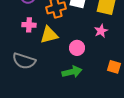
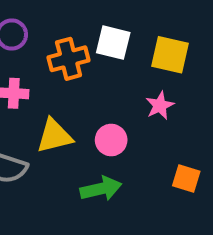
yellow triangle: (49, 35) -> (54, 136), moved

